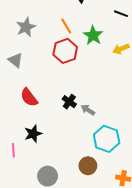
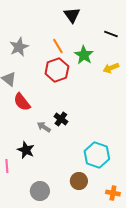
red semicircle: (29, 97) -> (22, 102), moved
gray arrow: (88, 110) -> (44, 127), moved
black star: (33, 134) -> (26, 150), turned -30

